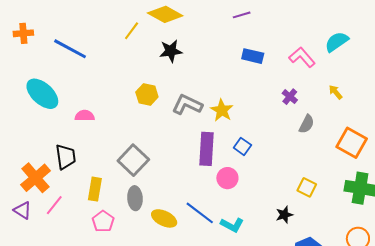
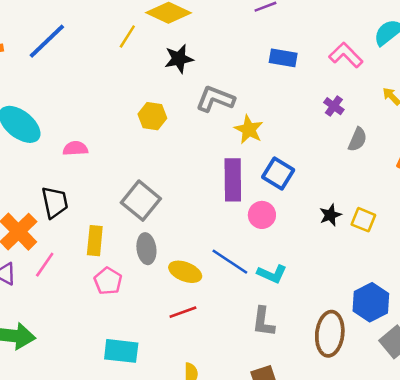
blue line: (70, 49) -> (47, 41), moved, turned -68
gray L-shape: (187, 105) -> (215, 99), moved
blue square: (242, 146) -> (278, 174), size x1.4
black star: (284, 215) -> (330, 215), moved

